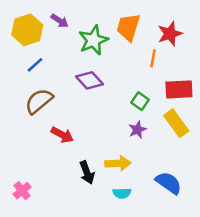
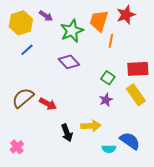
red star: (170, 34) -> (126, 15), moved
orange line: (153, 58) -> (111, 41), moved
brown semicircle: (39, 101) -> (23, 98), moved
cyan semicircle: (122, 193) -> (109, 149), moved

